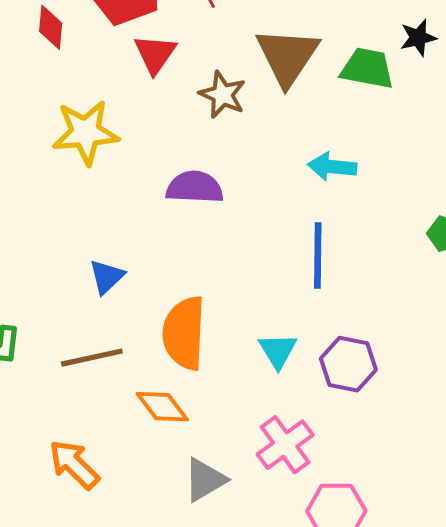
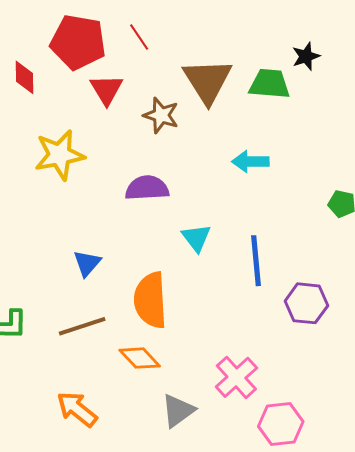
blue line: (318, 256) -> (256, 261), moved
cyan triangle: (278, 351) -> (196, 238), moved
purple hexagon: (348, 364) -> (306, 303), moved

